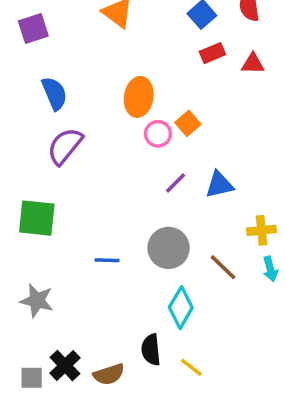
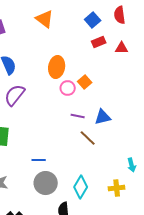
purple line: (176, 183) -> (78, 116), turned 56
yellow cross: (262, 230) -> (117, 188), moved
gray circle: (169, 248) -> (46, 183), moved
brown line: (223, 267) -> (88, 138), moved

